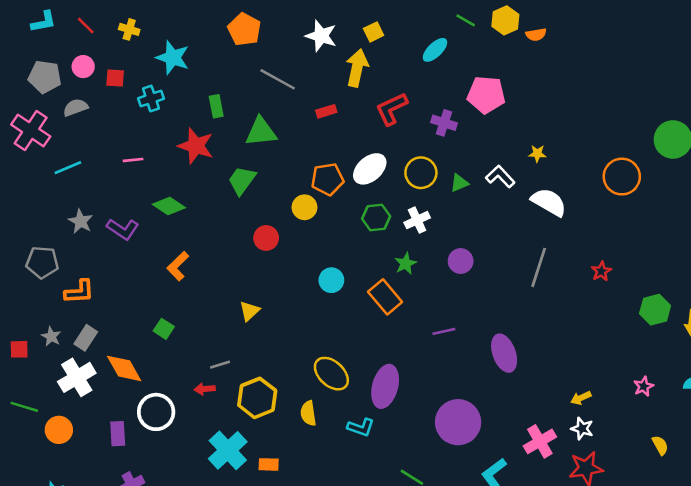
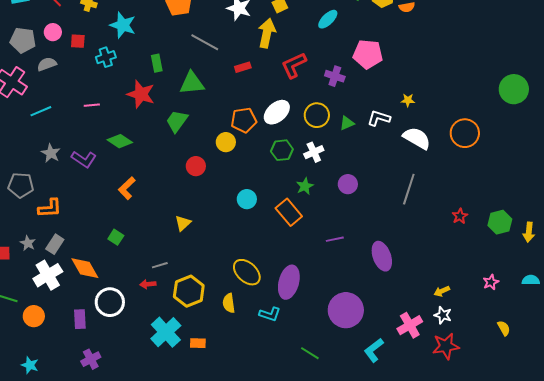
white L-shape: (500, 177) -> (379, 118), turned -30
orange circle: (622, 177) -> (465, 133), moved
red star: (601, 271) -> (460, 216), moved

